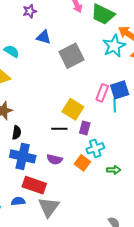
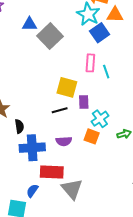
blue triangle: (44, 37) -> (30, 24), moved
blue square: (120, 90) -> (100, 33), moved
blue semicircle: (18, 201) -> (32, 191), moved, turned -32

